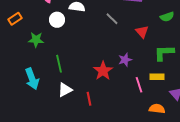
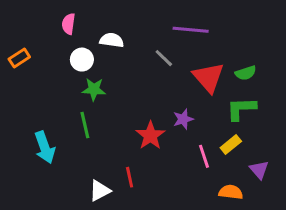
green semicircle: (167, 17) -> (246, 73), moved
red triangle: (142, 32) -> (208, 77), size x1.6
green star: (36, 40) -> (94, 89), moved
yellow rectangle: (157, 77) -> (231, 144), turned -40
white triangle: (65, 90) -> (100, 191), moved

